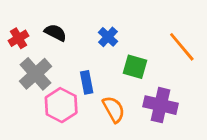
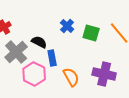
black semicircle: (55, 33) -> (39, 42), moved
green square: (135, 67) -> (91, 33), moved

